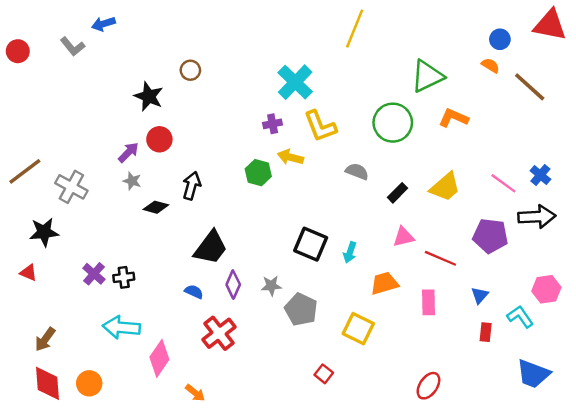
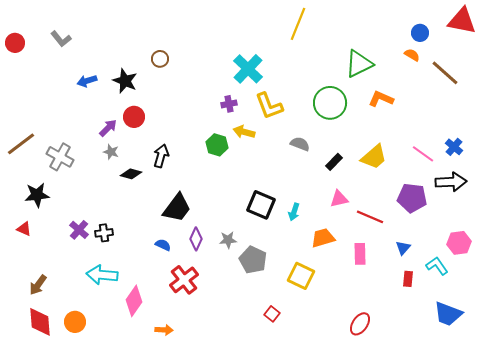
blue arrow: (103, 24) -> (87, 81), moved
orange arrow: (195, 393) -> (164, 330), turned -36

